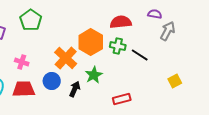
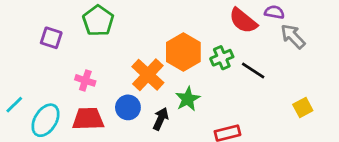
red semicircle: (121, 22) -> (243, 21), moved, turned -135
gray arrow: (168, 31) -> (293, 36), turned -72
green cross: (118, 46) -> (222, 58), turned -35

